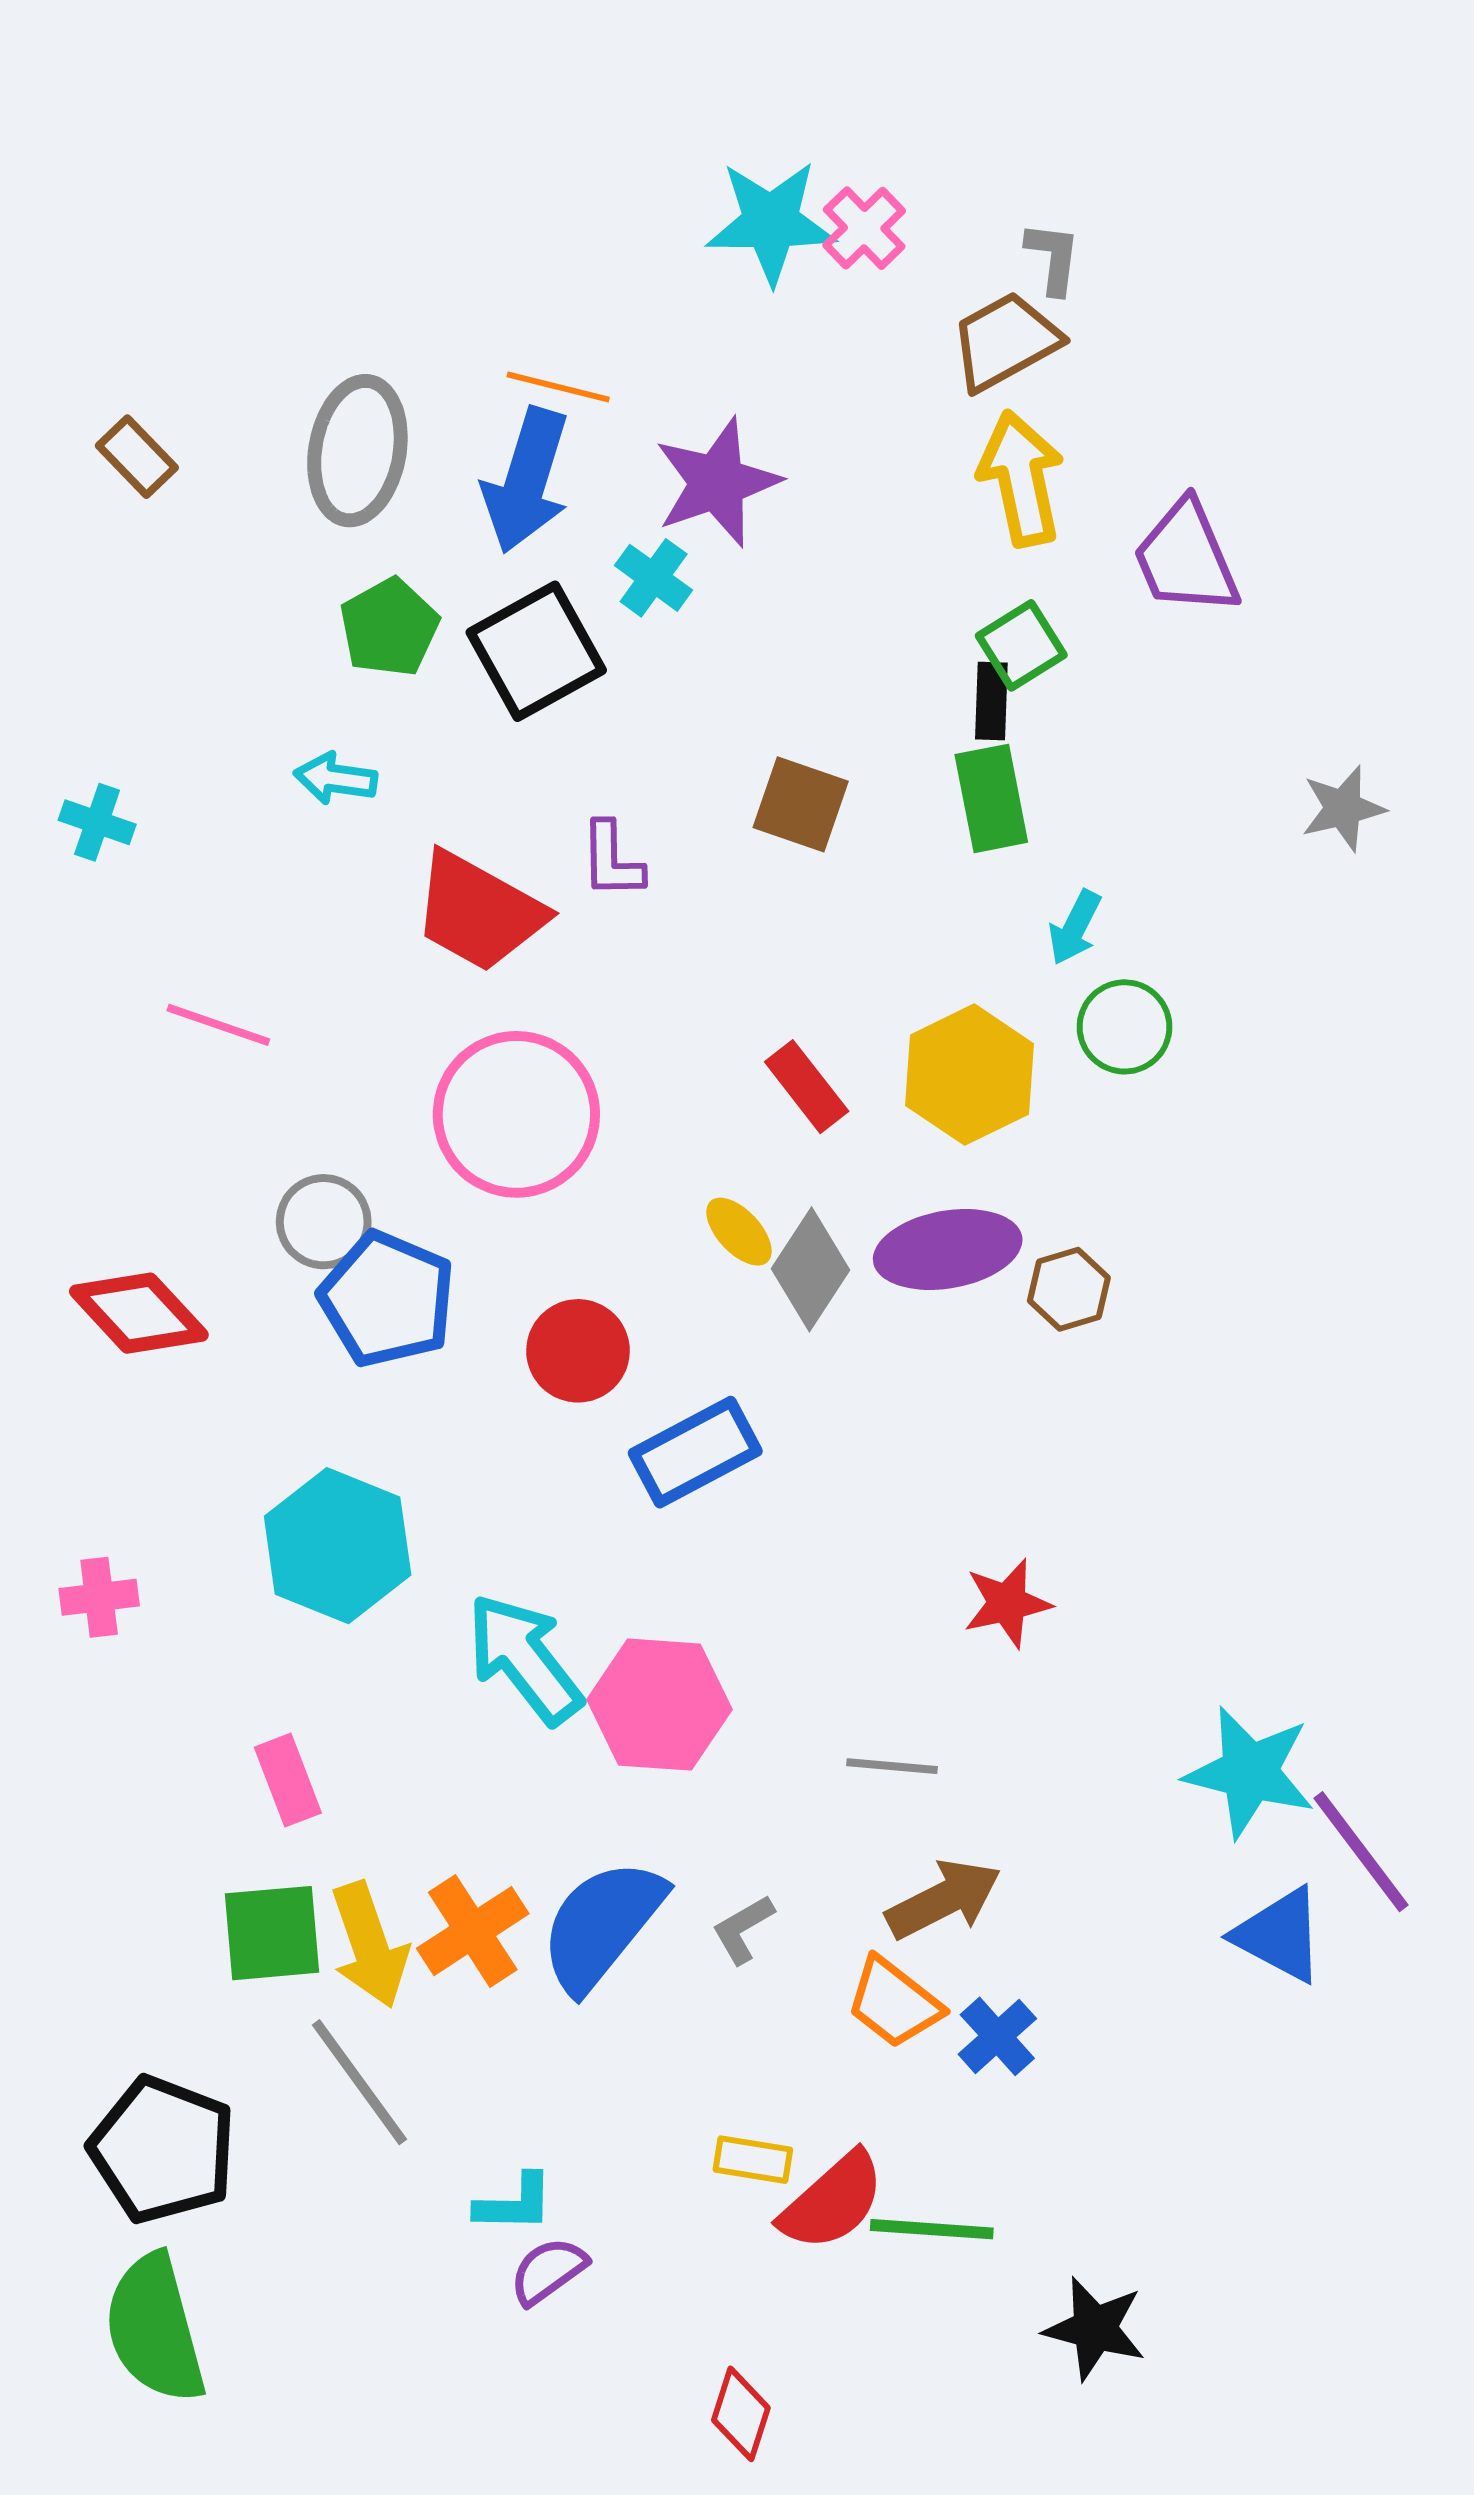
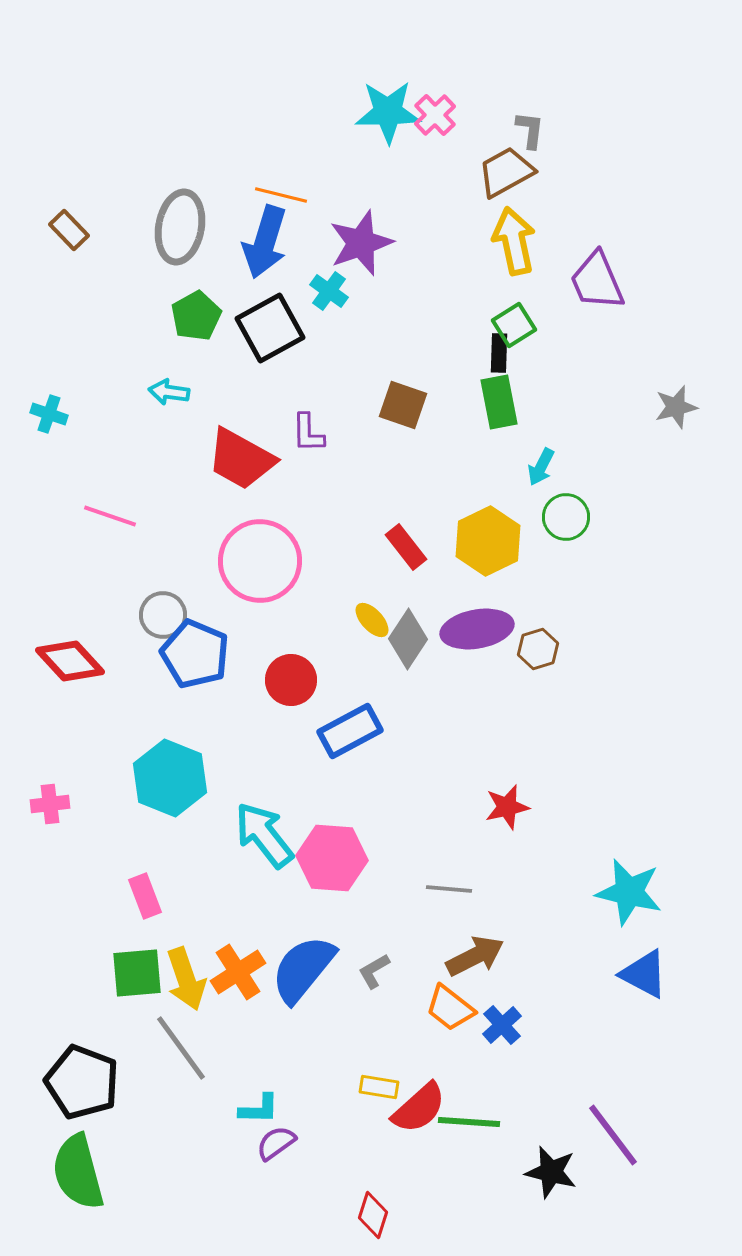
purple line: (1361, 1852) -> (613, 1135), moved

